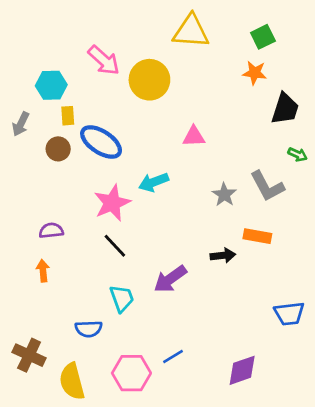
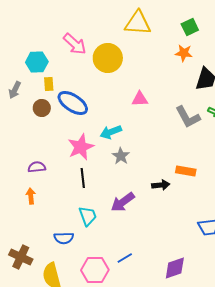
gray L-shape: (267, 186) -> (188, 117), moved
gray star: (224, 195) -> (121, 156), moved
black line: (115, 246) -> (83, 178), turned 36

